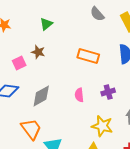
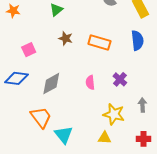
brown star: (38, 52) -> (66, 38), moved
purple cross: (108, 92) -> (120, 79), turned -32

